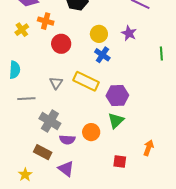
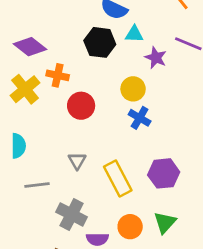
yellow cross: (22, 30) -> (25, 89), size x1.5
purple star: (129, 33) -> (156, 58), moved
yellow rectangle: (86, 81) -> (118, 179), moved, turned 40
green triangle: (116, 121) -> (165, 222), moved

